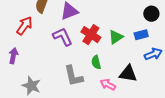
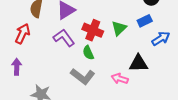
green semicircle: (96, 62) -> (88, 53), moved
gray L-shape: (74, 76) -> (83, 76), turned -30

